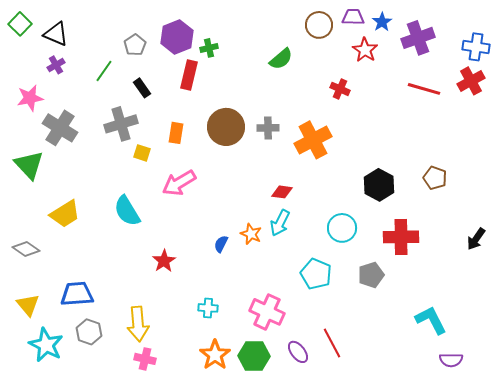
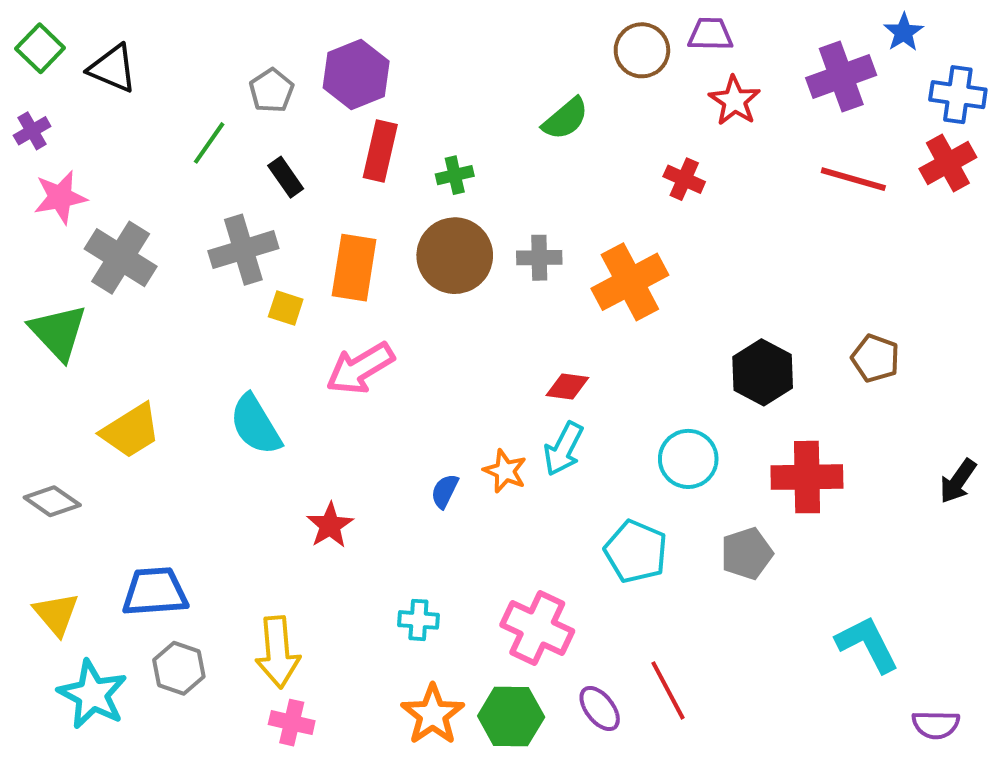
blue star: (382, 22) -> (904, 32), moved
green cross: (209, 48) -> (455, 175), moved
purple cross: (56, 65) -> (32, 131), moved
orange rectangle: (176, 133) -> (354, 268), size x1.5
purple semicircle: (451, 360) -> (936, 725), moved

